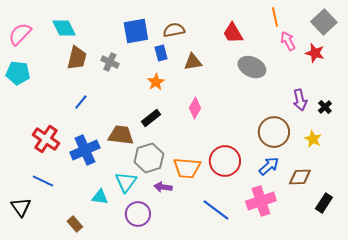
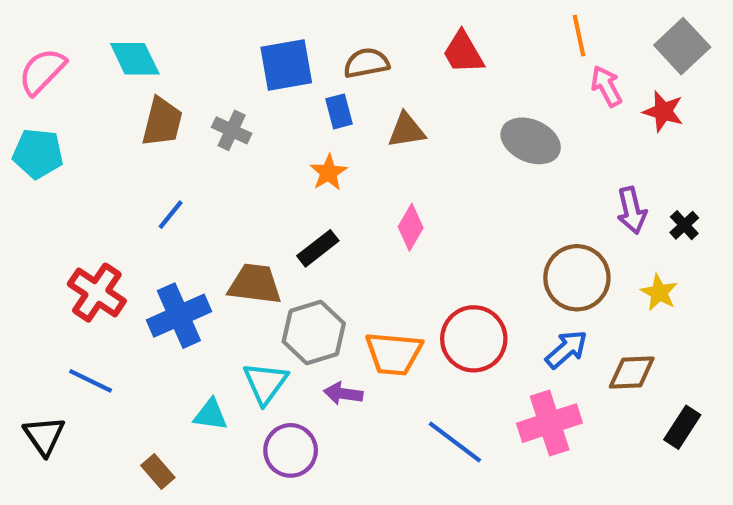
red trapezoid: (233, 33) -> (463, 52), moved

